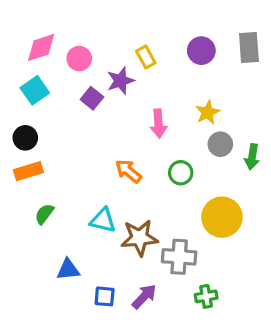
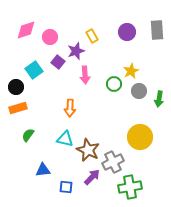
cyan square: (35, 90) -> (34, 70), moved
pink arrow: (158, 124) -> (85, 75), moved
orange arrow: (128, 171) -> (70, 108), moved, turned -126
green circle: (181, 173) -> (114, 84), moved
brown star: (139, 238) -> (88, 150), turned 30
gray cross: (179, 257) -> (113, 162), turned -30
purple arrow: (144, 296) -> (92, 177), moved
green cross: (206, 296) -> (130, 187), size x1.6

